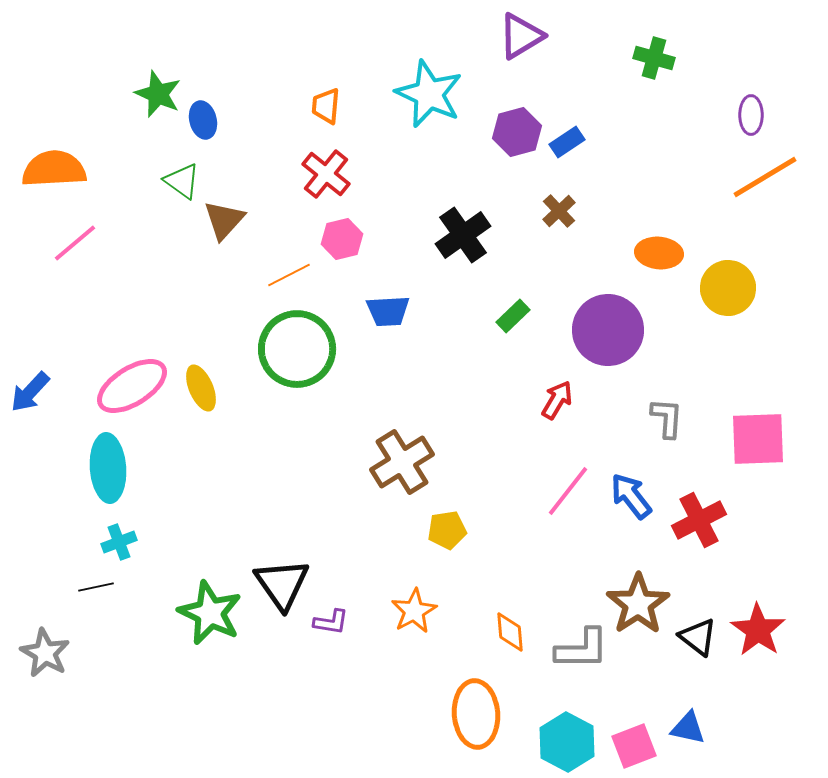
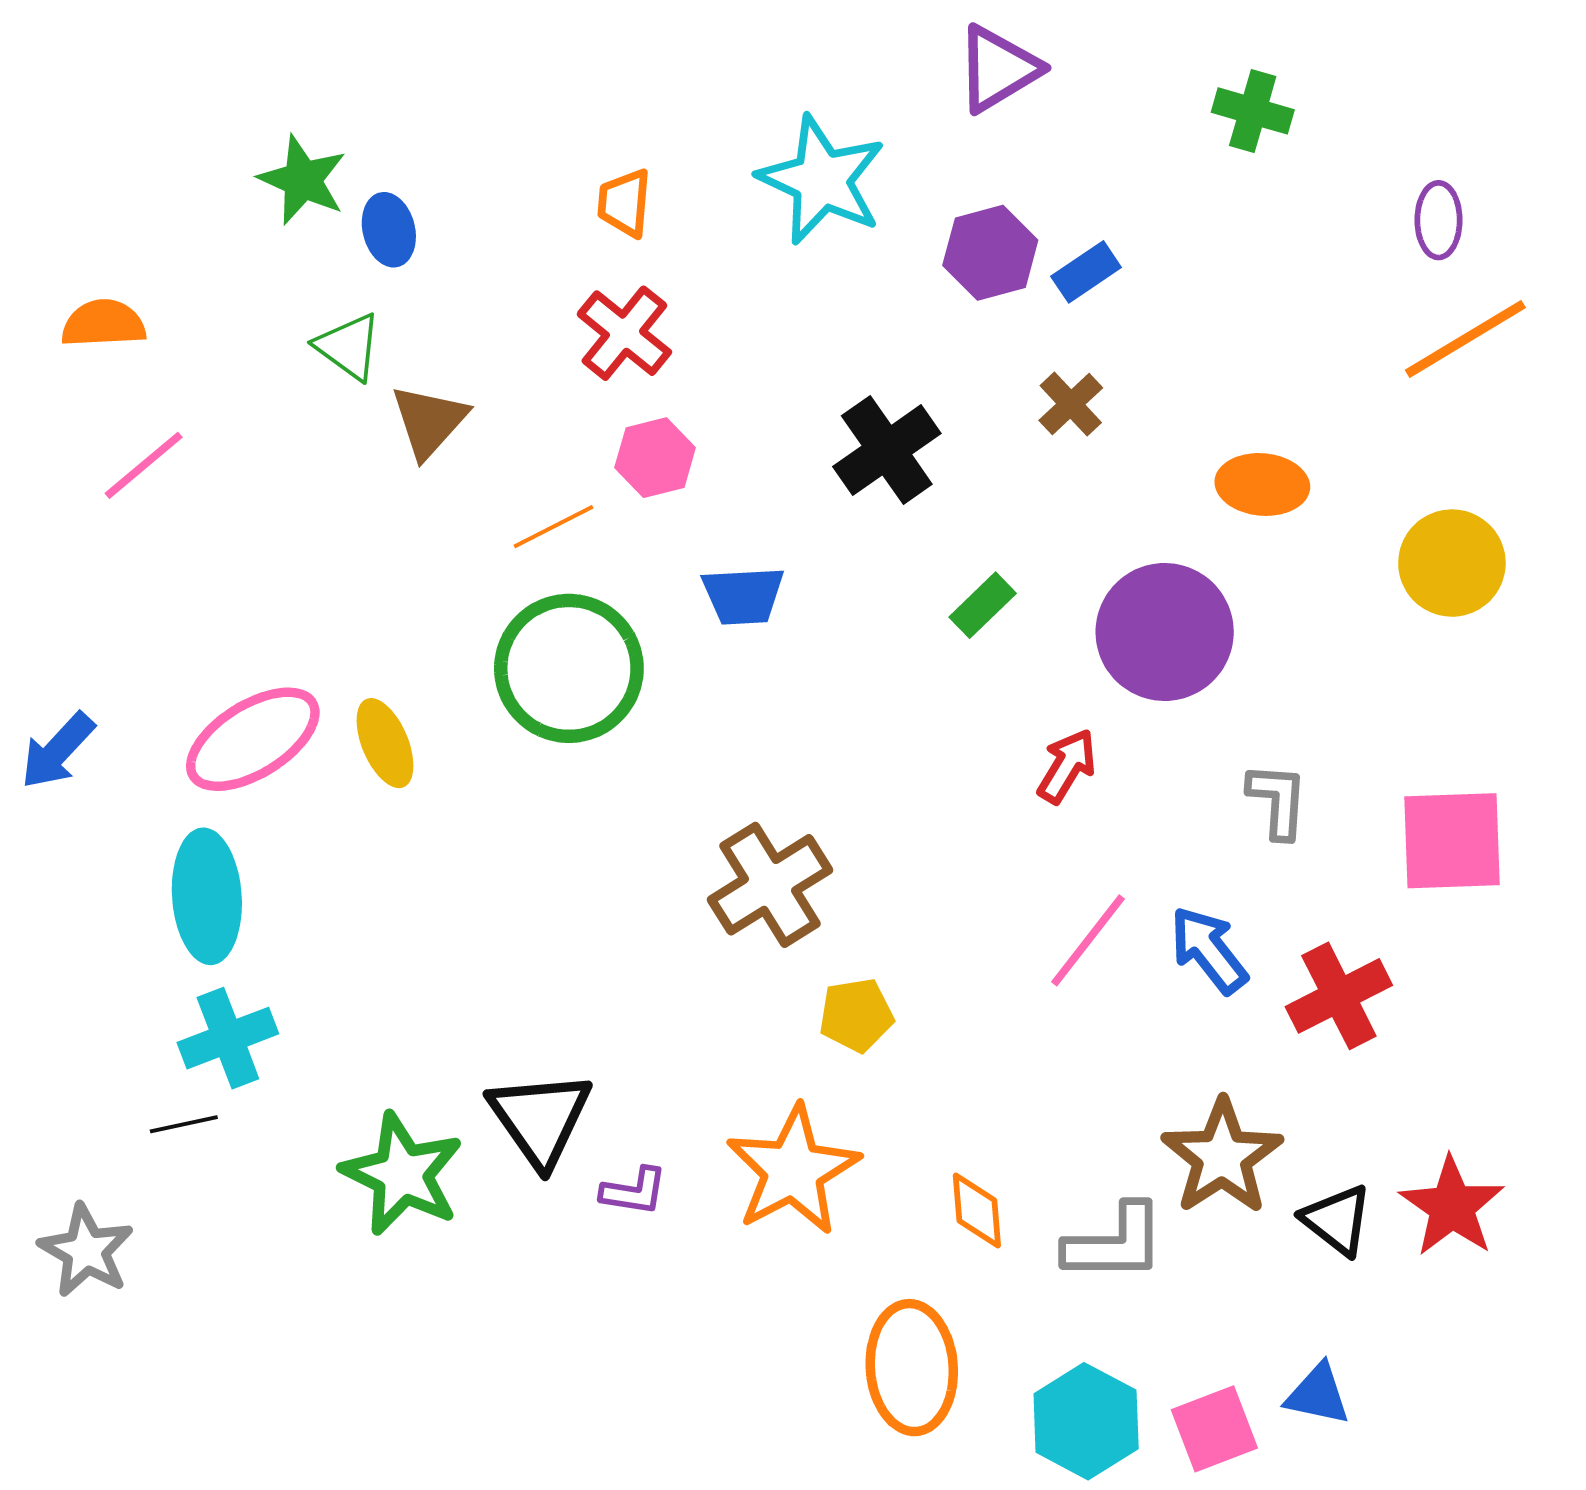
orange semicircle: (54, 169) -> (103, 324), size x0.7
yellow circle: (728, 288) -> (1452, 563), moved
cyan cross: (119, 542) -> (228, 1038), size x1.4
orange star: (414, 611) -> (793, 1170), size x1.5

